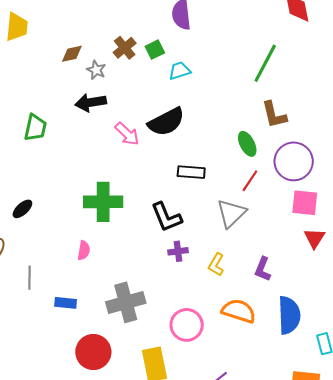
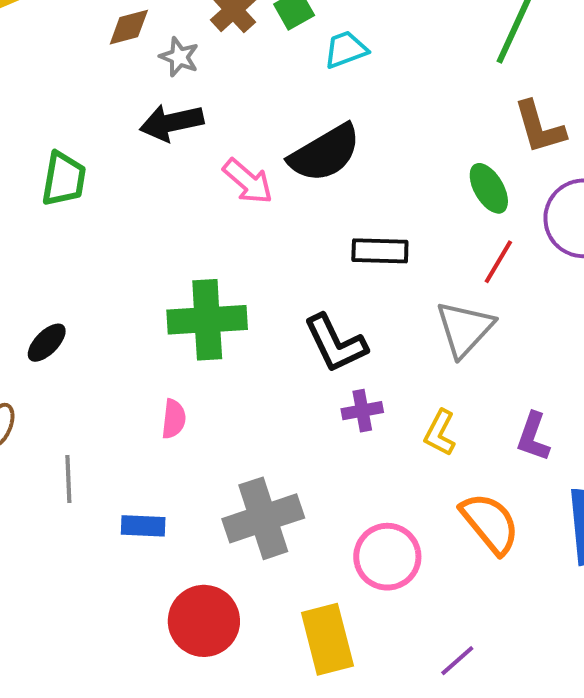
orange semicircle: (239, 311) -> (490, 523), turned 36

